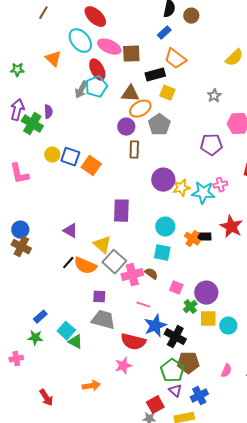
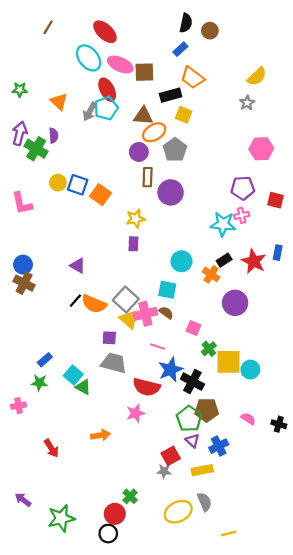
orange triangle: (53, 59) -> (59, 102), moved
gray star: (214, 96) -> (247, 103), moved
purple pentagon: (211, 145) -> (243, 188), moved
purple circle: (163, 180) -> (171, 192), moved
yellow star: (181, 188) -> (136, 219), moved
purple rectangle: (121, 211) -> (133, 244), size x0.6
black rectangle: (204, 237) -> (224, 260), moved, turned -32
yellow triangle: (102, 245) -> (129, 319), moved
cyan square: (162, 253) -> (167, 290), moved
purple circle: (206, 293) -> (235, 303), moved
yellow square: (208, 319) -> (228, 362), size x1.4
pink semicircle: (226, 371) -> (248, 419), turned -80

